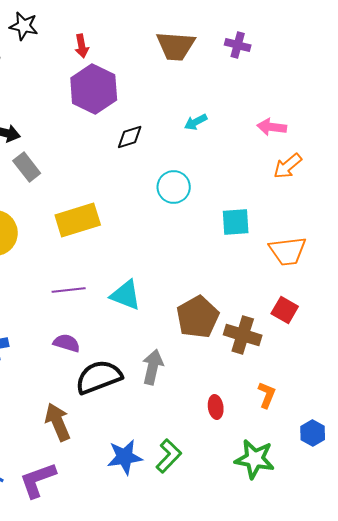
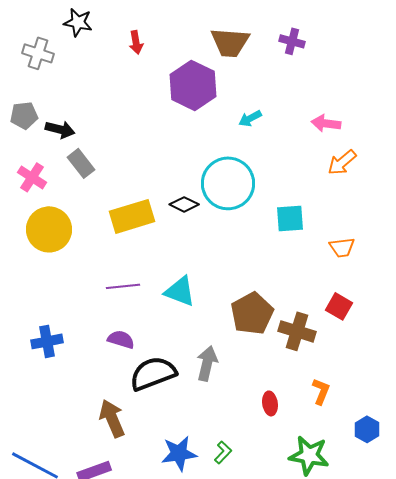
purple hexagon: (94, 89) -> (193, 85), moved
black diamond: (130, 137) -> (184, 204), moved, turned 44
cyan circle: (174, 187) -> (228, 183), size x1.6
orange trapezoid: (288, 251) -> (342, 247), size x0.7
green L-shape: (169, 456) -> (223, 452), size x0.7

